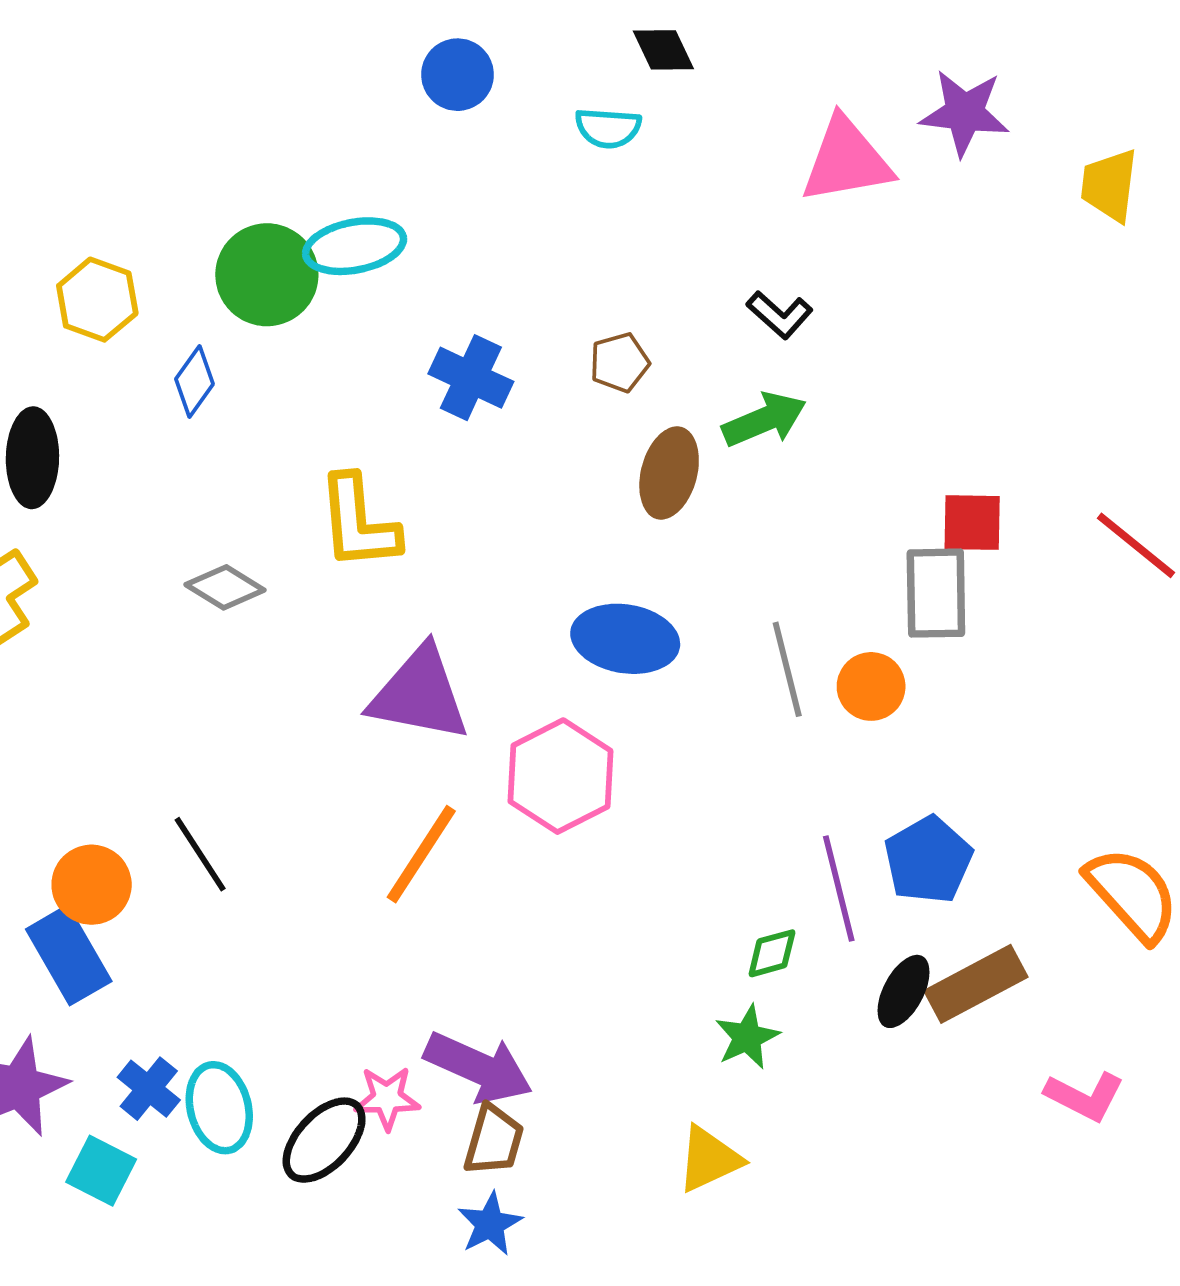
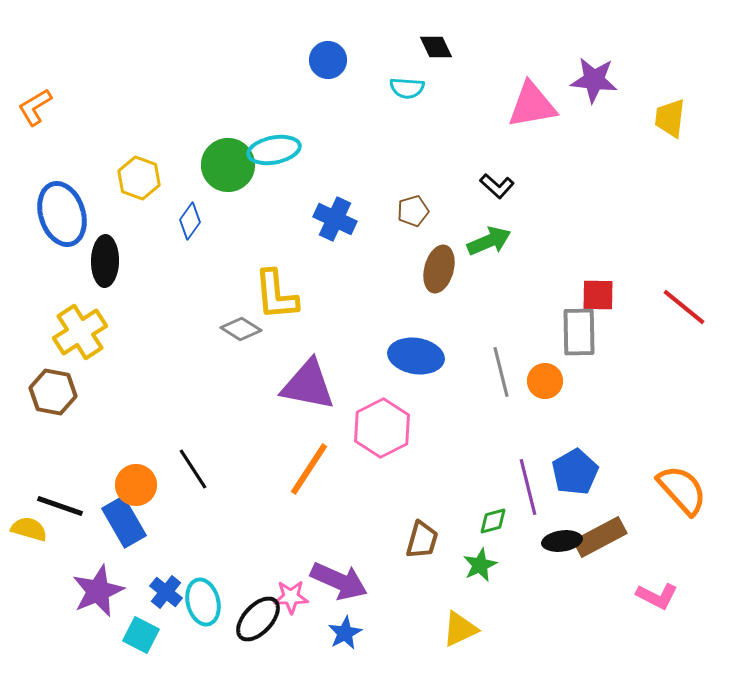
gray diamond: (225, 587) -> (241, 329), moved
black ellipse: (903, 991) -> (562, 541), turned 54
brown trapezoid: (494, 1140) -> (422, 540), moved
blue star: (490, 1224) -> (345, 633), moved

